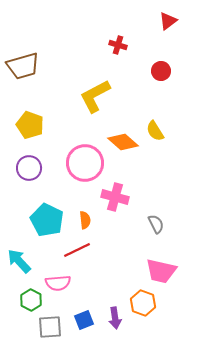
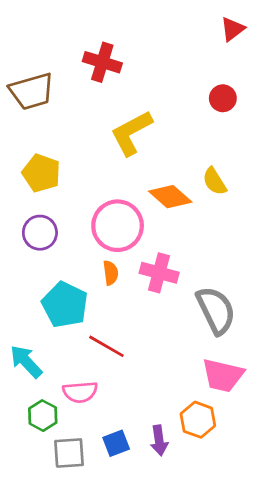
red cross: (118, 45) -> (102, 62), moved, size x1.5
orange semicircle: (85, 220) -> (111, 273), moved
gray semicircle: (156, 224) -> (216, 310), size x1.8
red line: (77, 250) -> (106, 346), turned 56

